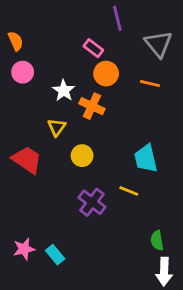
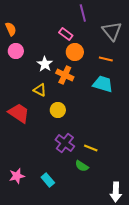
yellow triangle: (57, 127) -> (40, 90), turned -40
cyan trapezoid: (146, 158) -> (103, 84), moved, turned 120
yellow line: (129, 191) -> (91, 148), moved
green semicircle: (157, 240) -> (82, 166), moved, turned -48
cyan rectangle: (55, 255) -> (48, 180), moved

